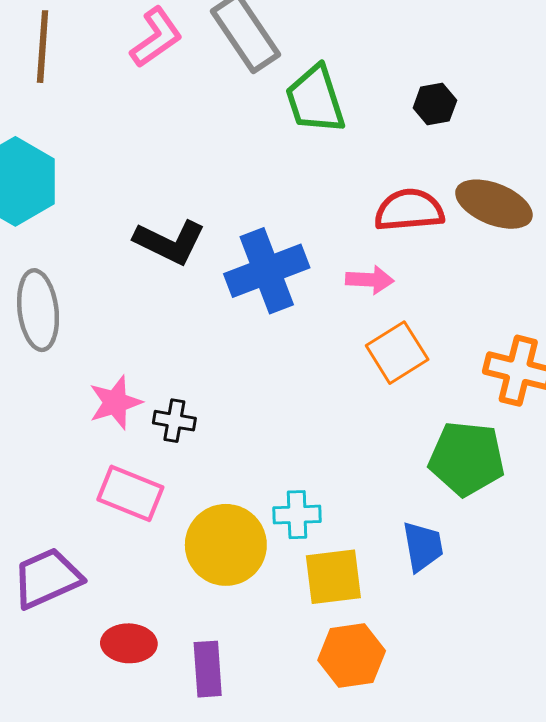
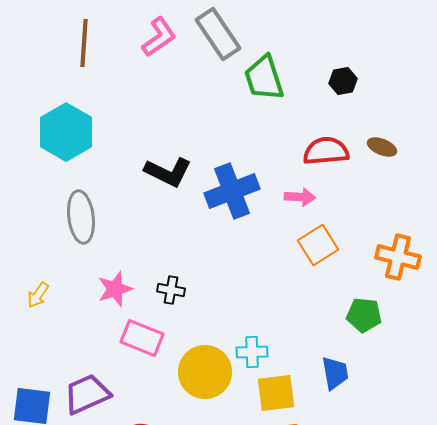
brown ellipse: (494, 204) -> (382, 147), size x0.6
pink star: (115, 403) -> (115, 289), moved
green pentagon: (467, 459) -> (364, 315), size x0.7

